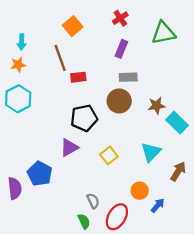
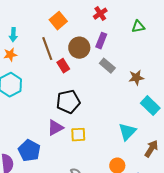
green triangle: (163, 33) -> (138, 27), size x0.6
red rectangle: (78, 77) -> (63, 66), turned 64
gray rectangle: (128, 77) -> (107, 66), turned 42
brown circle: (119, 101) -> (79, 48), moved
brown star: (157, 106) -> (136, 78), moved
yellow square: (109, 155) -> (78, 135), moved, turned 35

